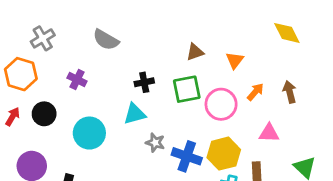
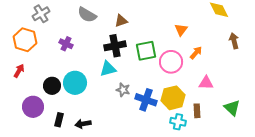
brown triangle: (195, 52) -> (121, 21), moved
black cross: (144, 82) -> (115, 46), size x1.5
brown arrow: (290, 92) -> (234, 41), moved
black circle: (44, 114) -> (52, 86), moved

